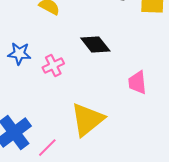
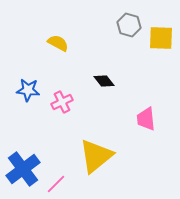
black diamond: (95, 45) -> (104, 81), size x0.7

